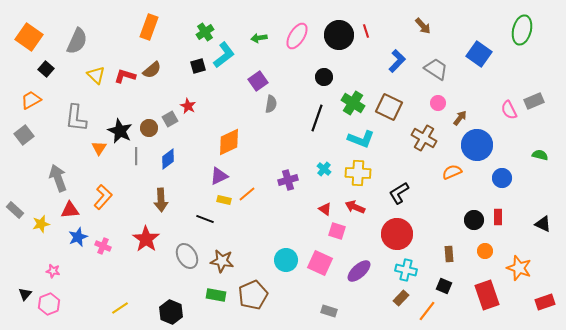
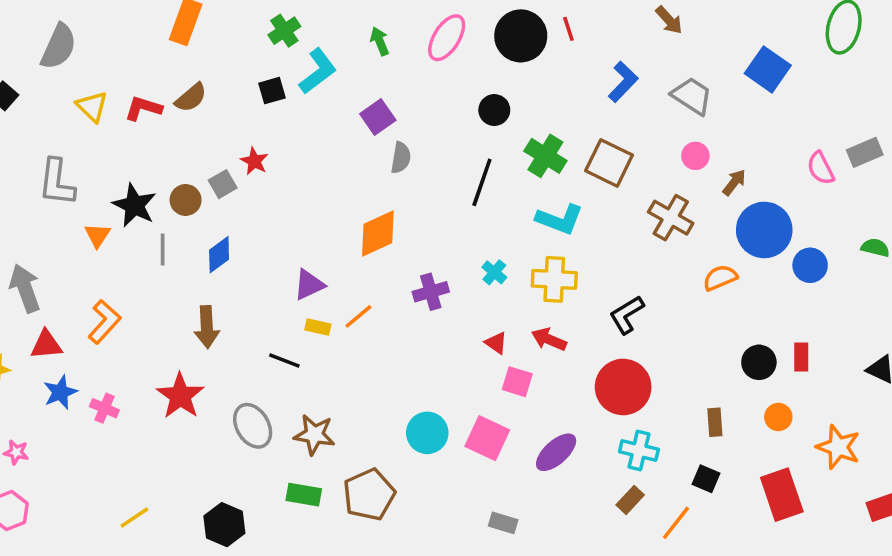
green arrow: (259, 38) -> (380, 41), turned 77
orange diamond: (229, 142) -> (378, 234), moved
blue circle: (502, 178) -> (810, 265), moved

